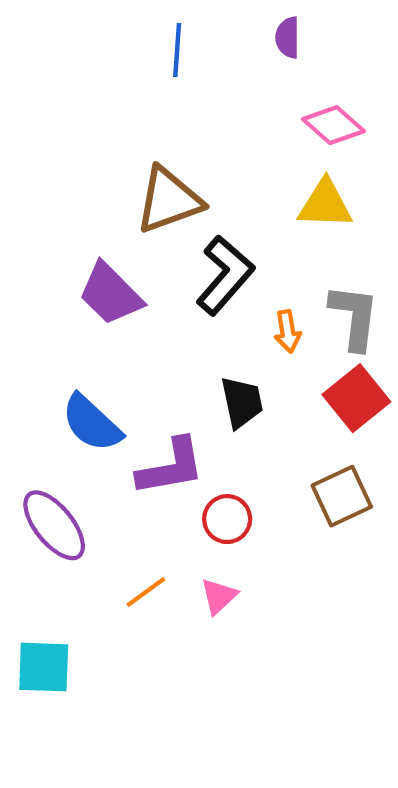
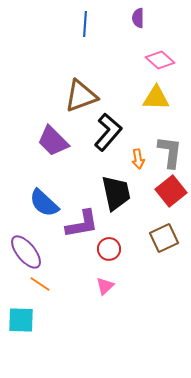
black trapezoid: (242, 402) -> (116, 193), size x1.4
orange line: (146, 592) -> (40, 284), moved, turned 70

